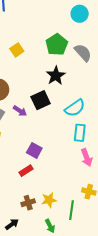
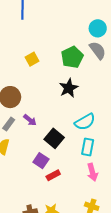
gray semicircle: (83, 53) -> (98, 50), moved
black square: (41, 100) -> (54, 138), moved, turned -30
red rectangle: (26, 171) -> (53, 175), moved

